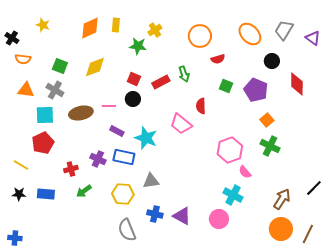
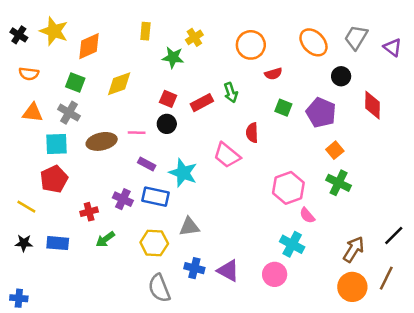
yellow star: (43, 25) -> (54, 31), size x1.6
orange diamond: (90, 28) -> (89, 46), moved
black cross: (12, 38) -> (19, 35), moved
brown line: (308, 234) -> (386, 278), moved

